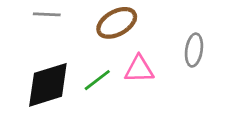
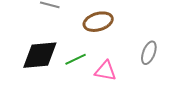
pink triangle: (139, 69) -> (105, 71), moved

